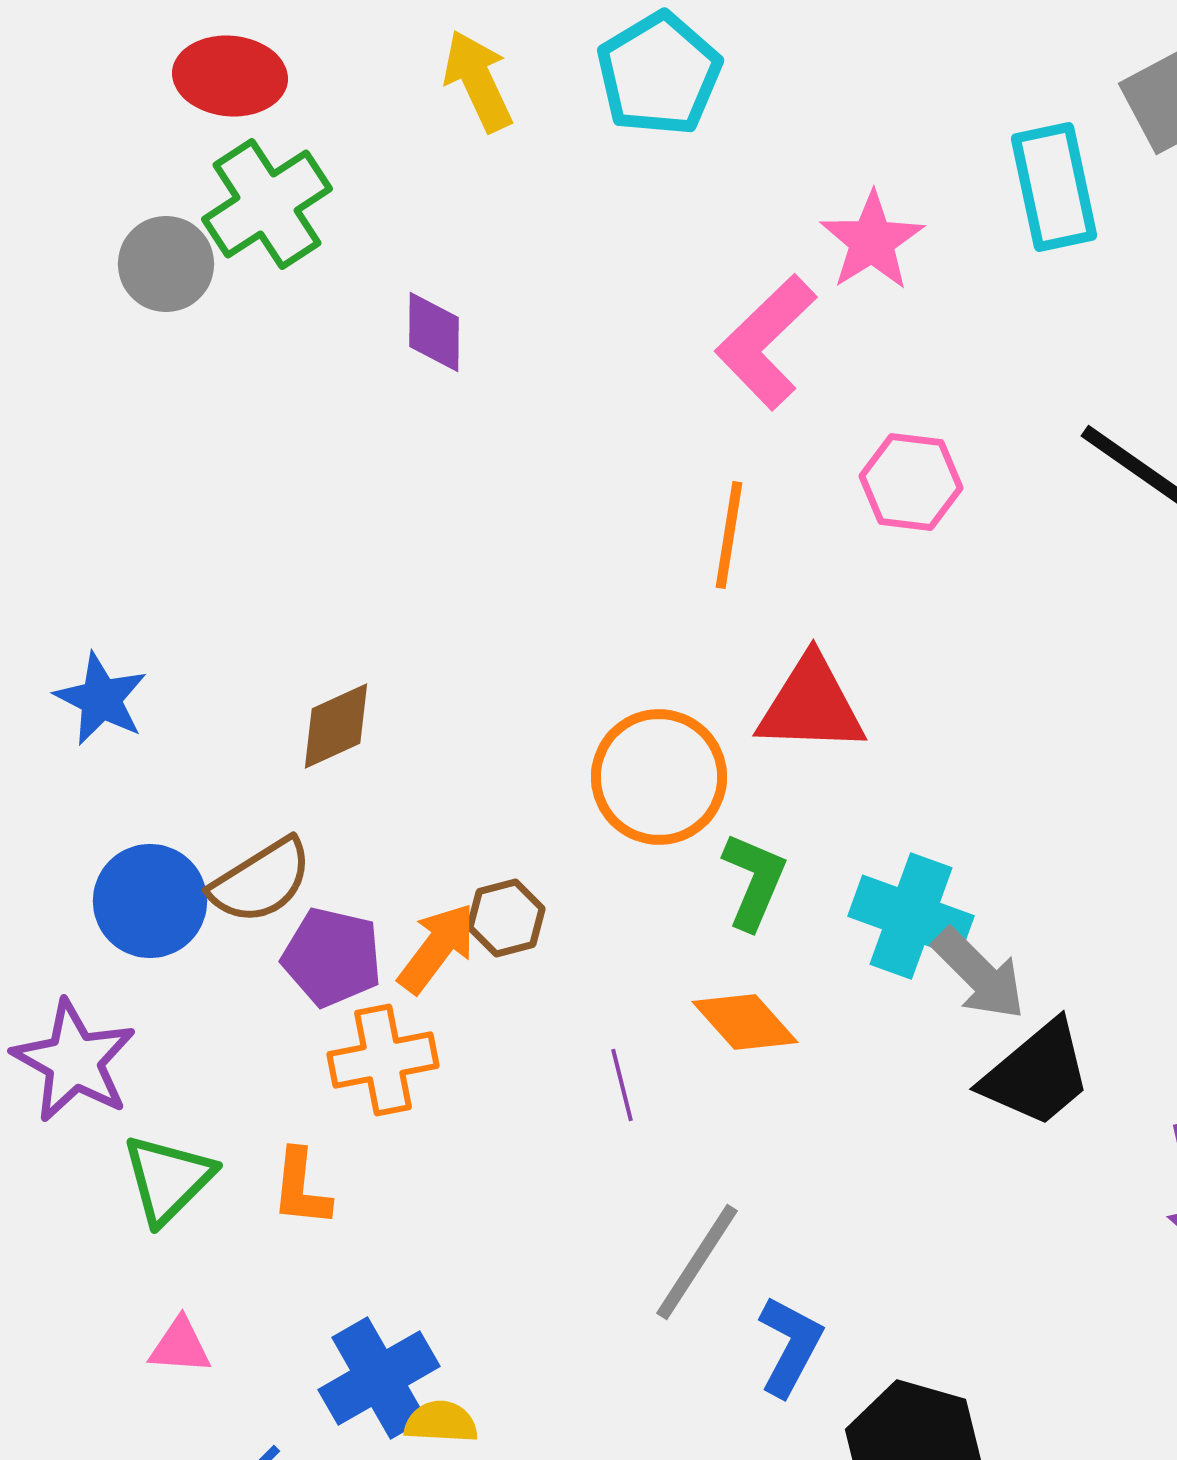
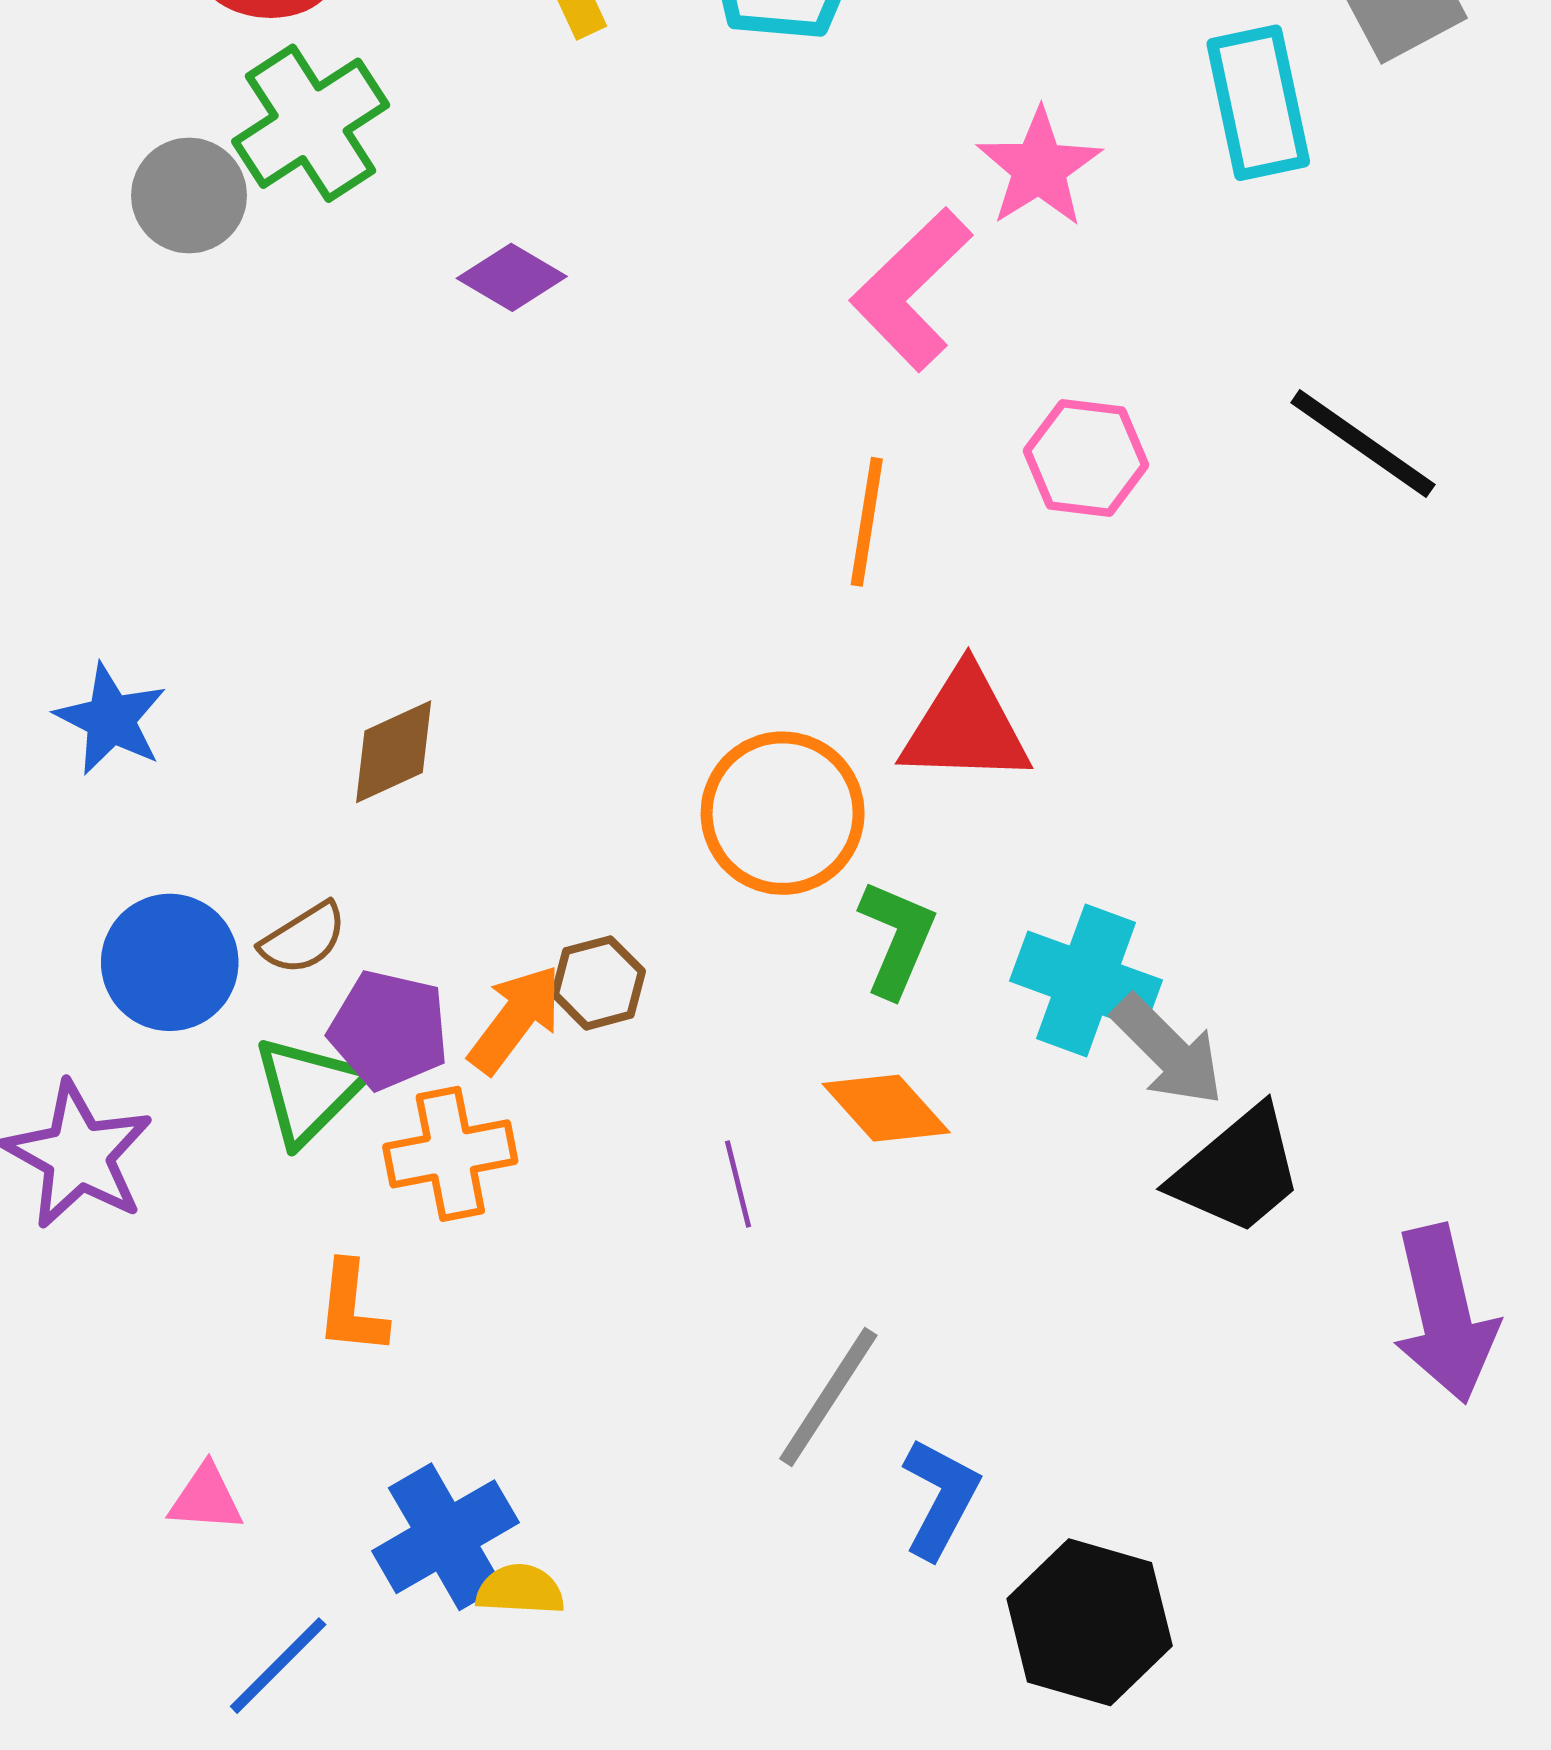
purple diamond: (434, 332) -> (512, 277), turned -60
brown semicircle: (261, 881) -> (303, 938), size x0.7
green triangle: (168, 1179) -> (308, 1090), moved

